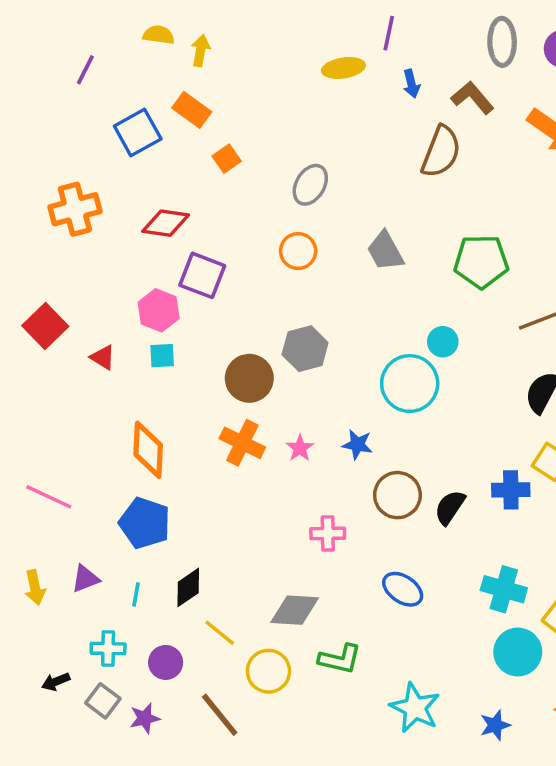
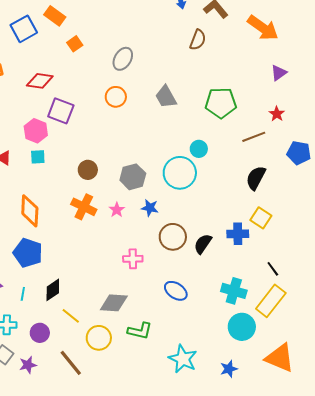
brown semicircle: (441, 152) -> (198, 40), size x0.7
gray hexagon: (305, 349) -> (133, 177), moved
brown circle: (249, 378) -> (88, 170), size x0.7

